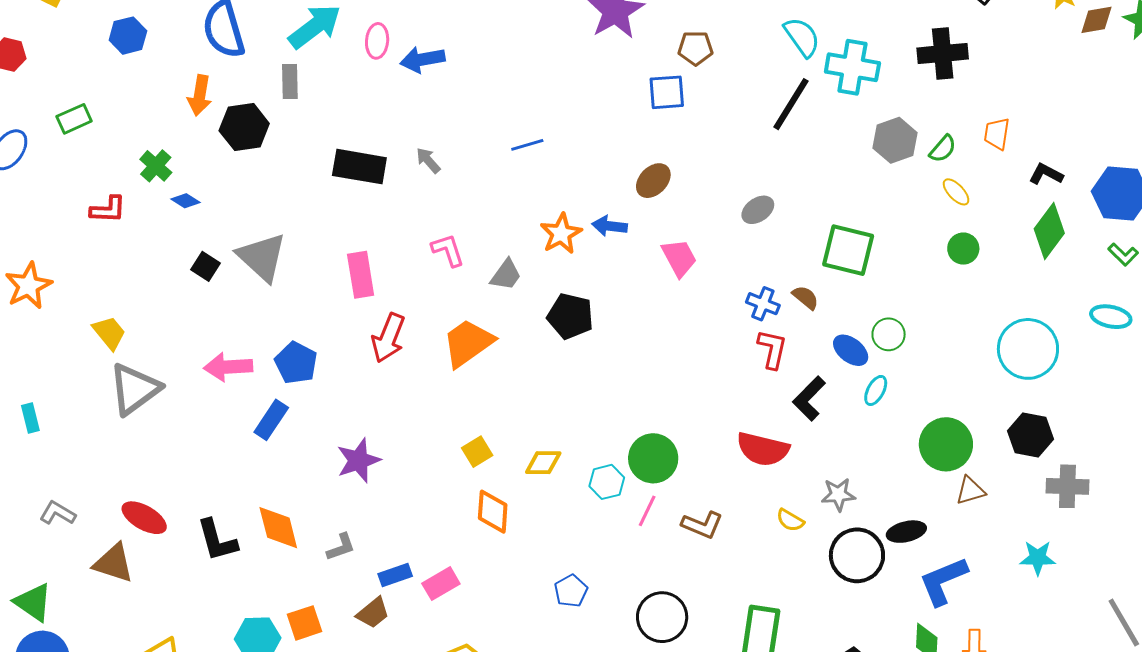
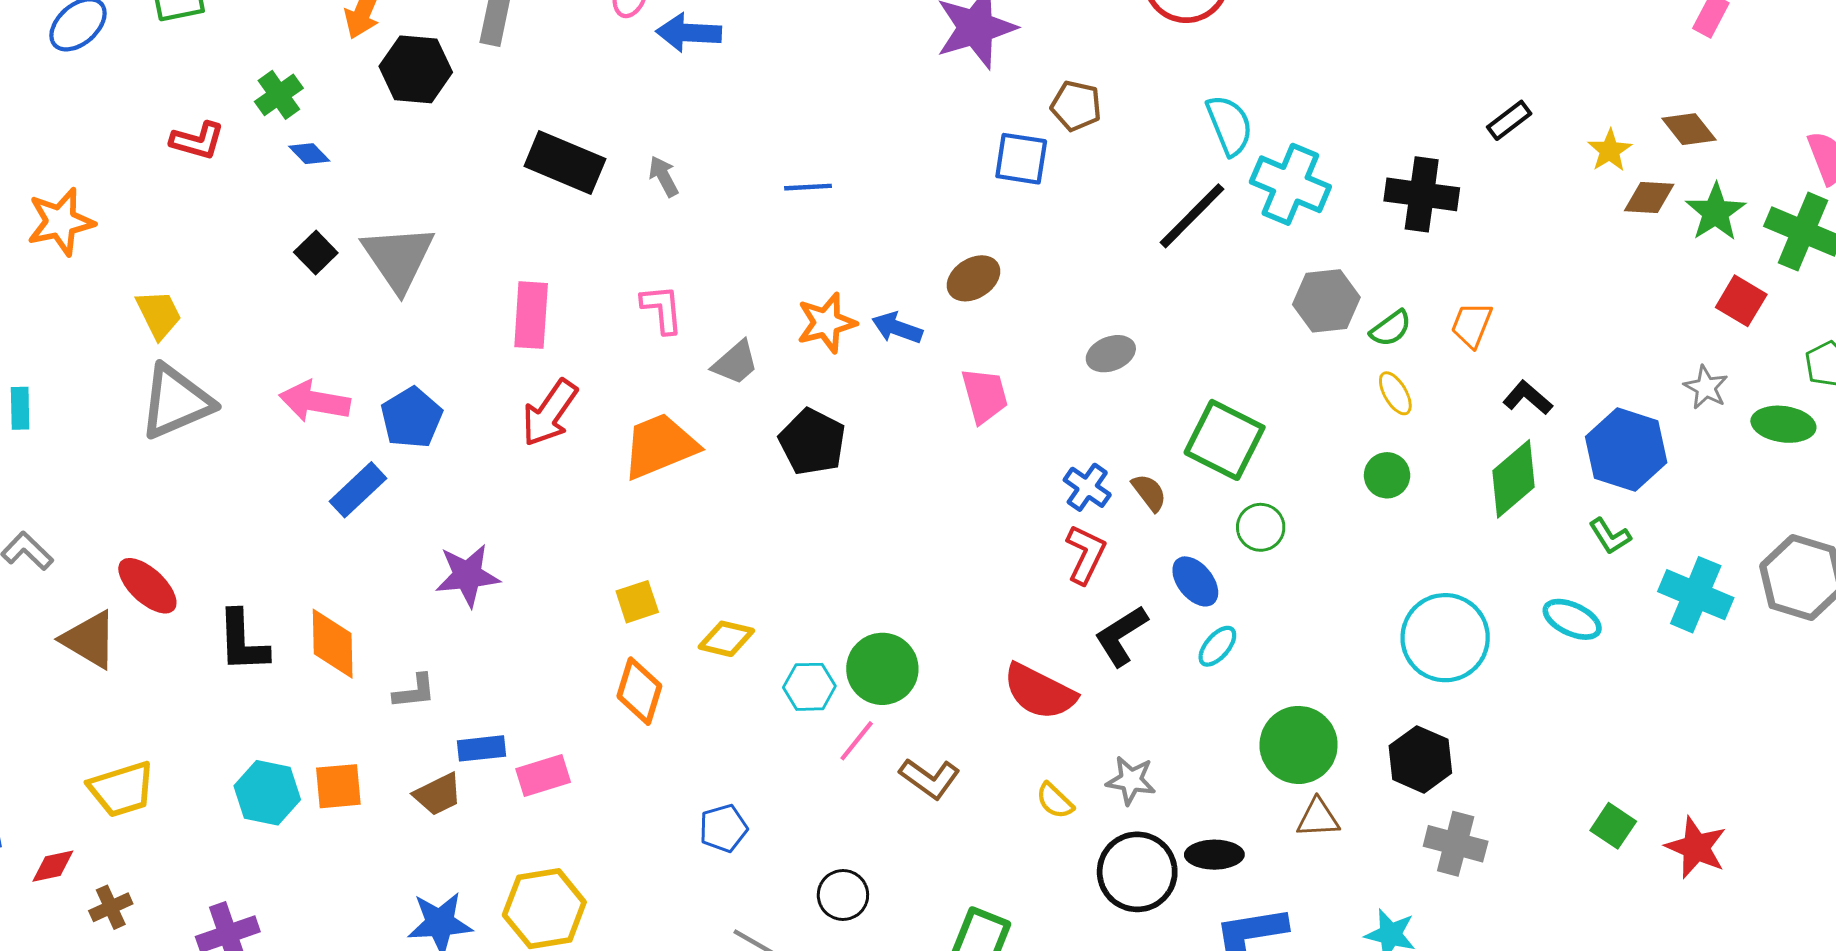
green circle: (889, 334) -> (1261, 527), moved
black circle: (662, 617) -> (843, 895), size x0.7

